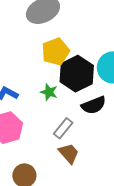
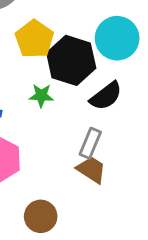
gray rectangle: (63, 128) -> (90, 143), moved

